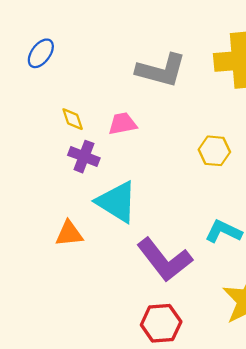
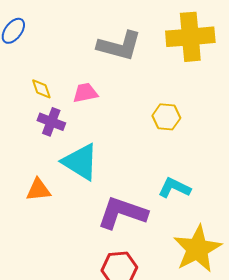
purple L-shape: (164, 260) -> (122, 213), turned 147

